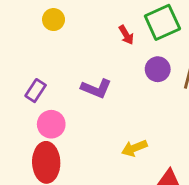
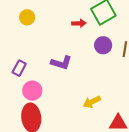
red arrow: (126, 35) -> (79, 23), turned -56

